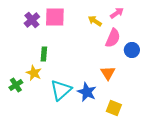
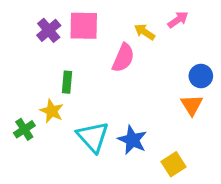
pink semicircle: (113, 38) -> (123, 58), moved
orange triangle: (108, 73) -> (192, 105), moved
cyan triangle: (61, 90) -> (93, 137), turned -30
yellow square: (114, 108) -> (173, 164), turned 35

